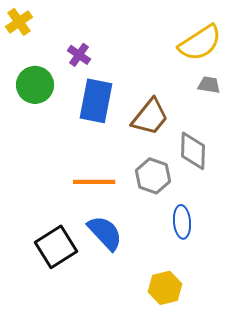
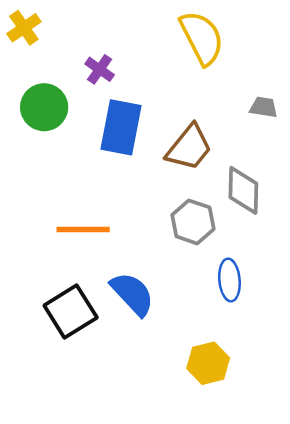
yellow semicircle: (200, 43) -> (202, 38), moved, turned -84
orange line: (94, 182) -> (83, 230), moved

